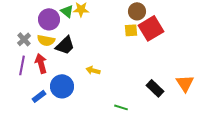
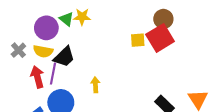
brown circle: (137, 11) -> (163, 19), moved
purple line: (22, 65) -> (53, 74), moved
yellow arrow: (93, 70) -> (95, 85), turned 72

